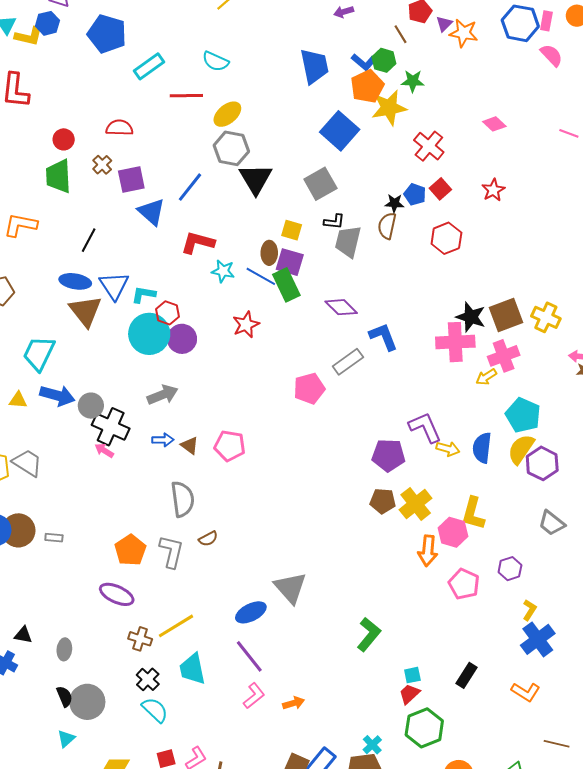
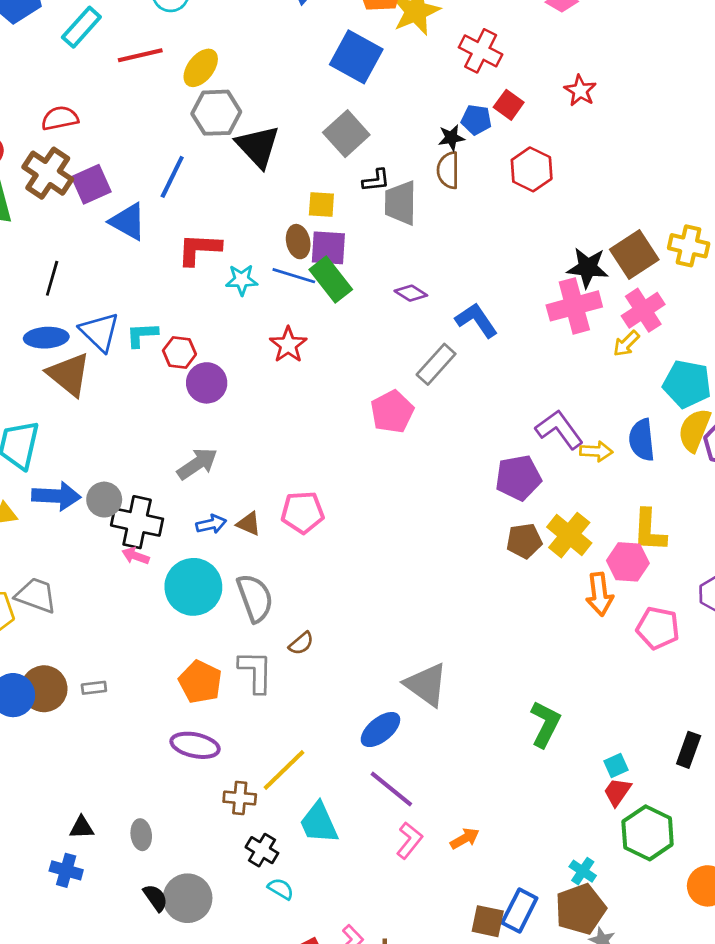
brown cross: (102, 165) -> (48, 173), size x1.8
purple diamond: (341, 307) -> (411, 293), size x0.7
cyan circle: (149, 334) -> (193, 587), moved
cyan semicircle: (155, 710) -> (281, 889), size x0.7

